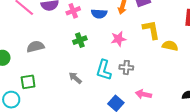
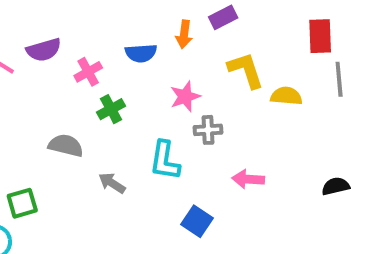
pink cross: (73, 11) -> (88, 72), moved
gray semicircle: (35, 47) -> (66, 145), moved, turned 36
gray cross: (126, 67) -> (208, 130), moved
pink arrow: (144, 94) -> (248, 179), moved

